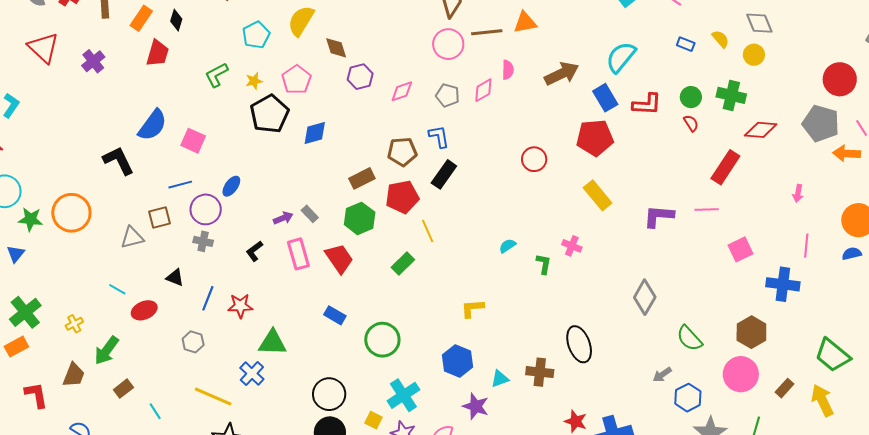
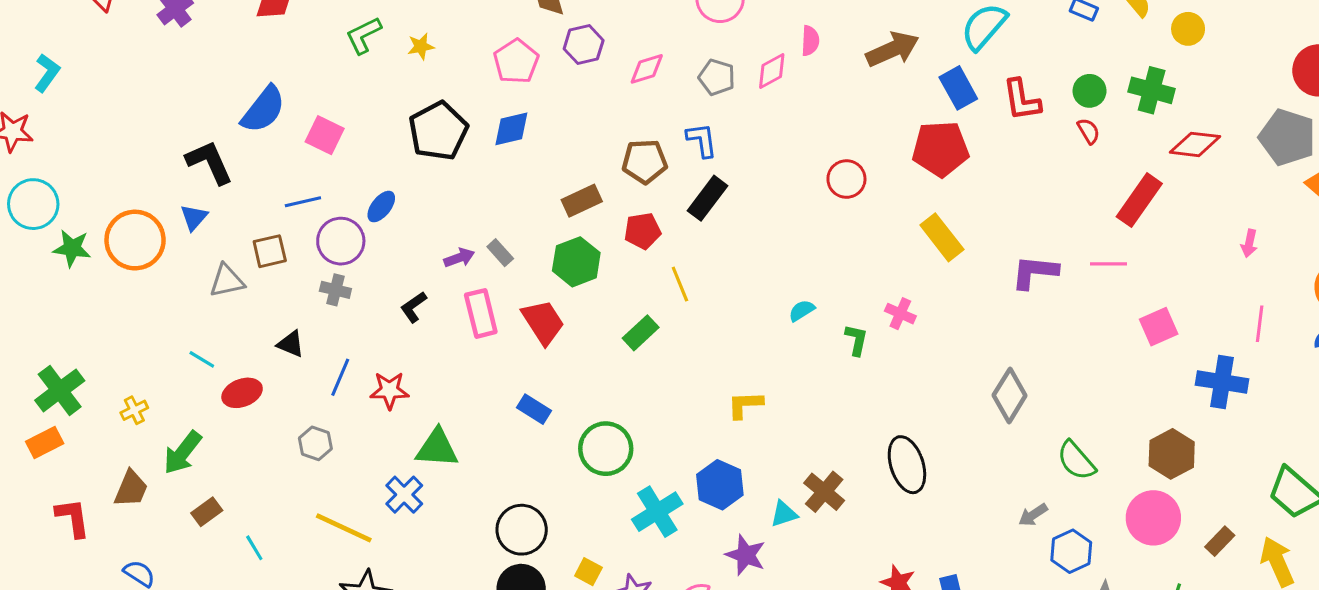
pink pentagon: (296, 80) -> (516, 61), moved
red L-shape: (647, 104) -> (1022, 100), turned 76
black pentagon: (270, 114) -> (438, 131), moved
red pentagon: (402, 197) -> (643, 231), size x0.7
blue triangle: (16, 254) -> (194, 217), moved
brown cross: (540, 372) -> (824, 492), moved, turned 32
cyan cross: (403, 395) -> (657, 512), moved

